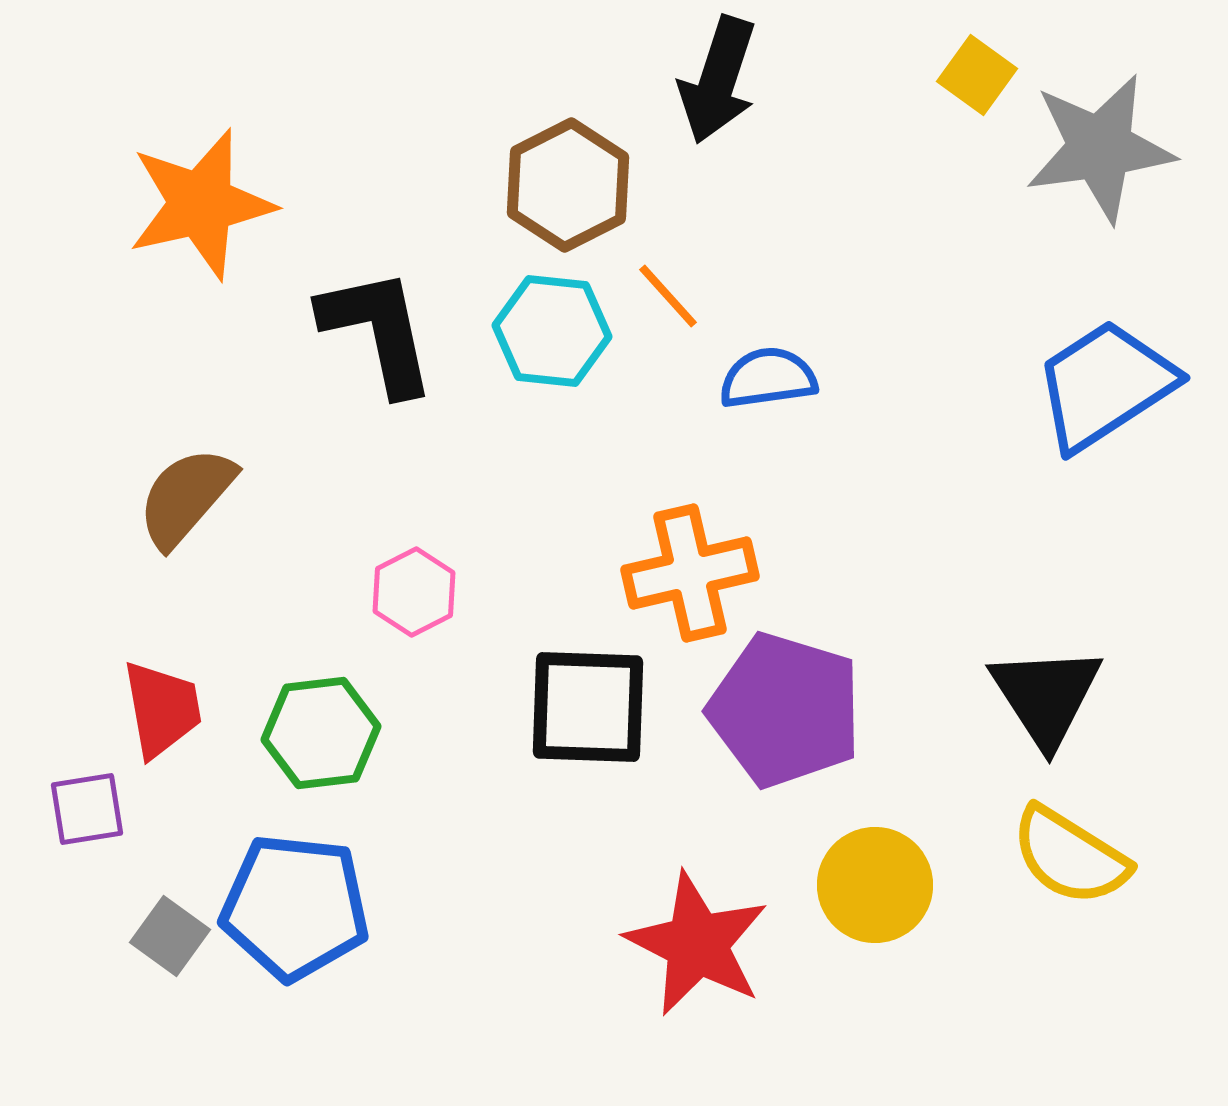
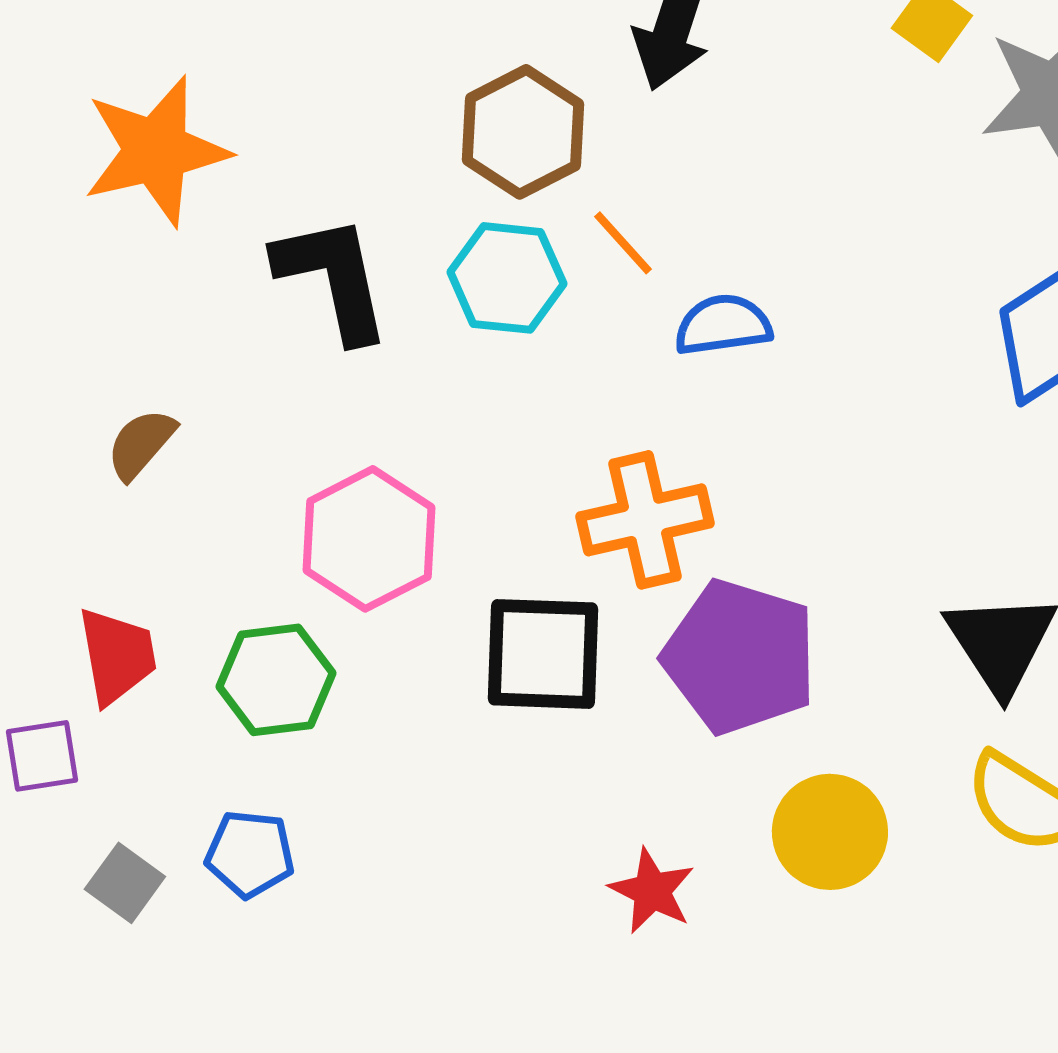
brown semicircle: (186, 497) -> (141, 444), size x0.7
pink hexagon: (414, 592) -> (369, 539), size x1.6
blue pentagon: (295, 907) -> (250, 854), size x0.6
red star: (697, 944) -> (652, 891), size x0.6

